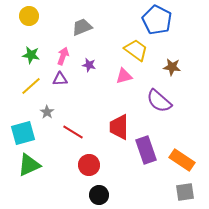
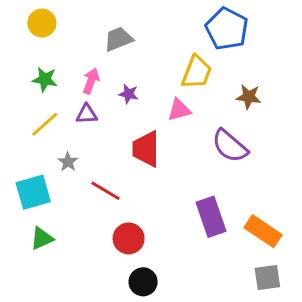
yellow trapezoid: (136, 50) -> (197, 72), turned 75
red trapezoid: (119, 127) -> (146, 149), moved
green triangle: (29, 165) -> (42, 238), size x0.7

